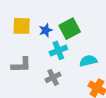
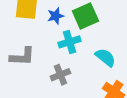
cyan semicircle: (88, 61) -> (105, 57), turned 48

